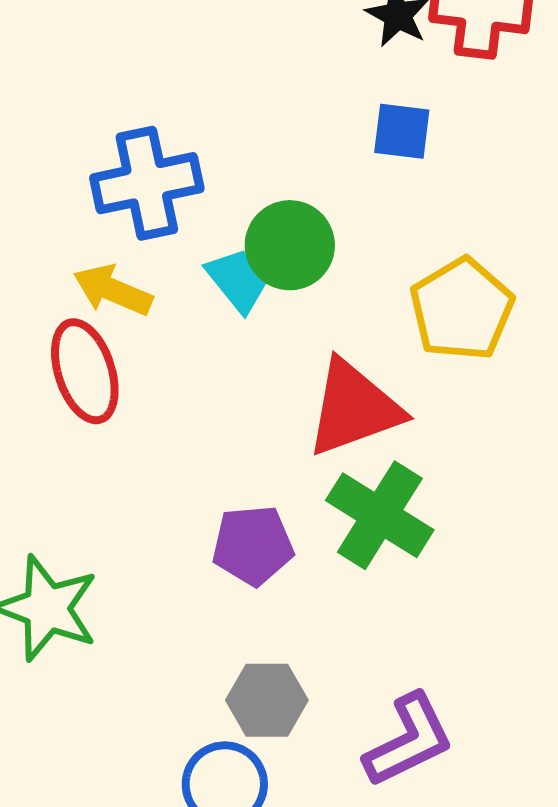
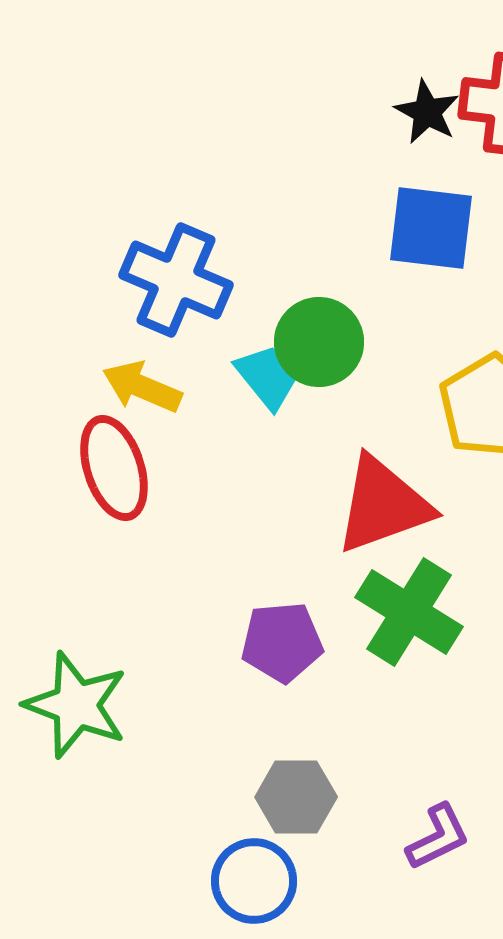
blue square: (402, 131) -> (431, 228), size x1.5
blue cross: (147, 183) -> (176, 280), turned 35
purple L-shape: (409, 740) -> (438, 837), size x0.7

